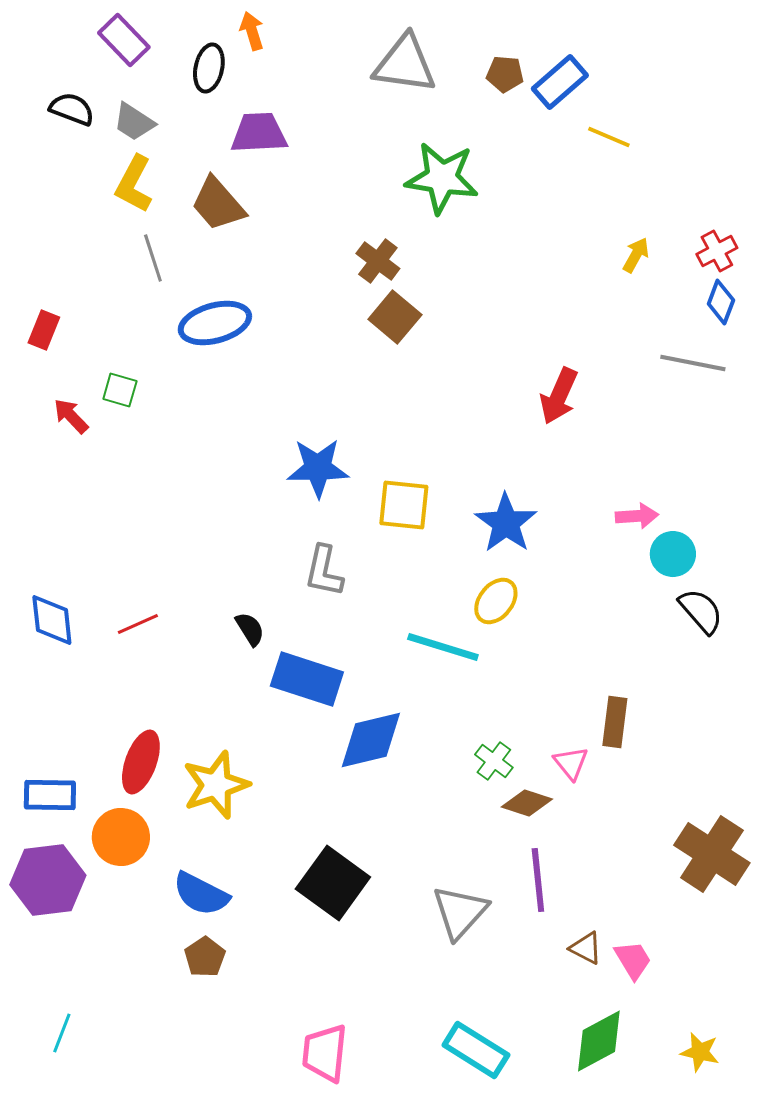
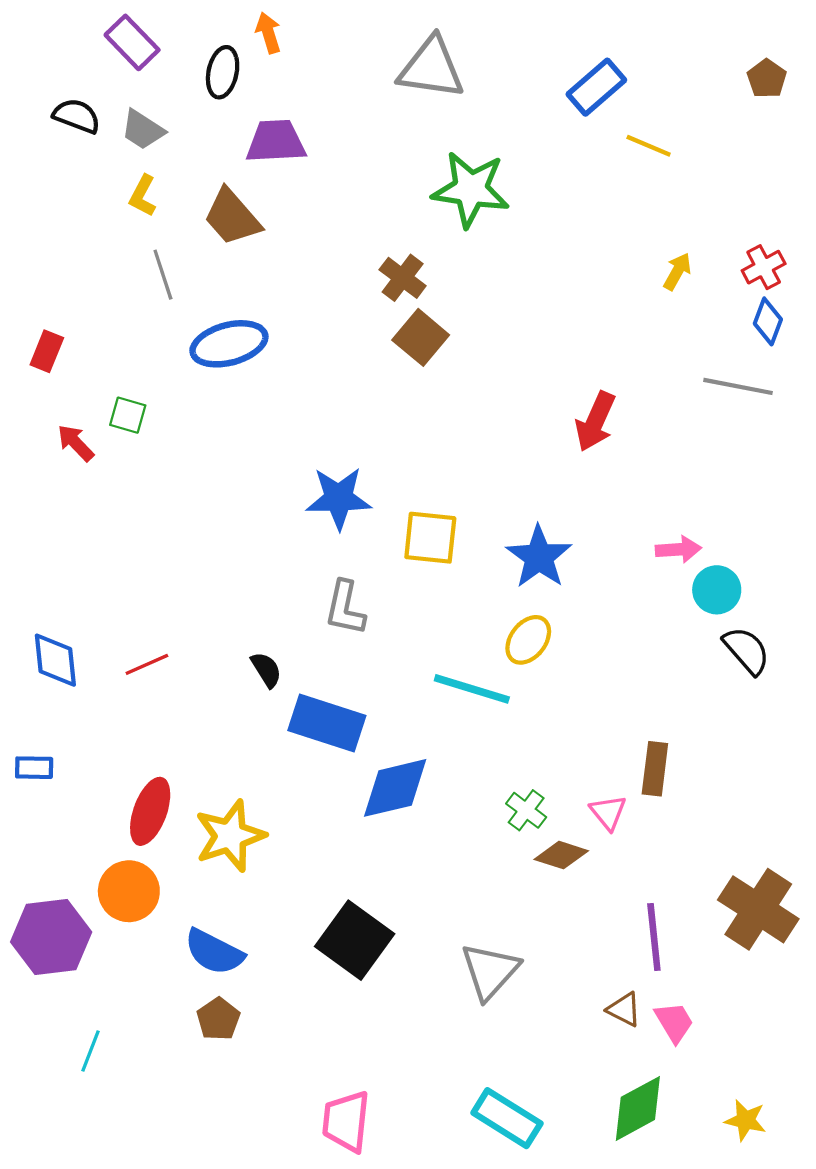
brown pentagon: (505, 74) -> (767, 79), moved, turned 30
yellow L-shape: (134, 184) -> (143, 196), size x0.7
blue rectangle: (50, 795) -> (34, 768), moved, size x0.7
purple line: (538, 880) -> (654, 937), moved
cyan line: (62, 1033) -> (91, 1051), moved

